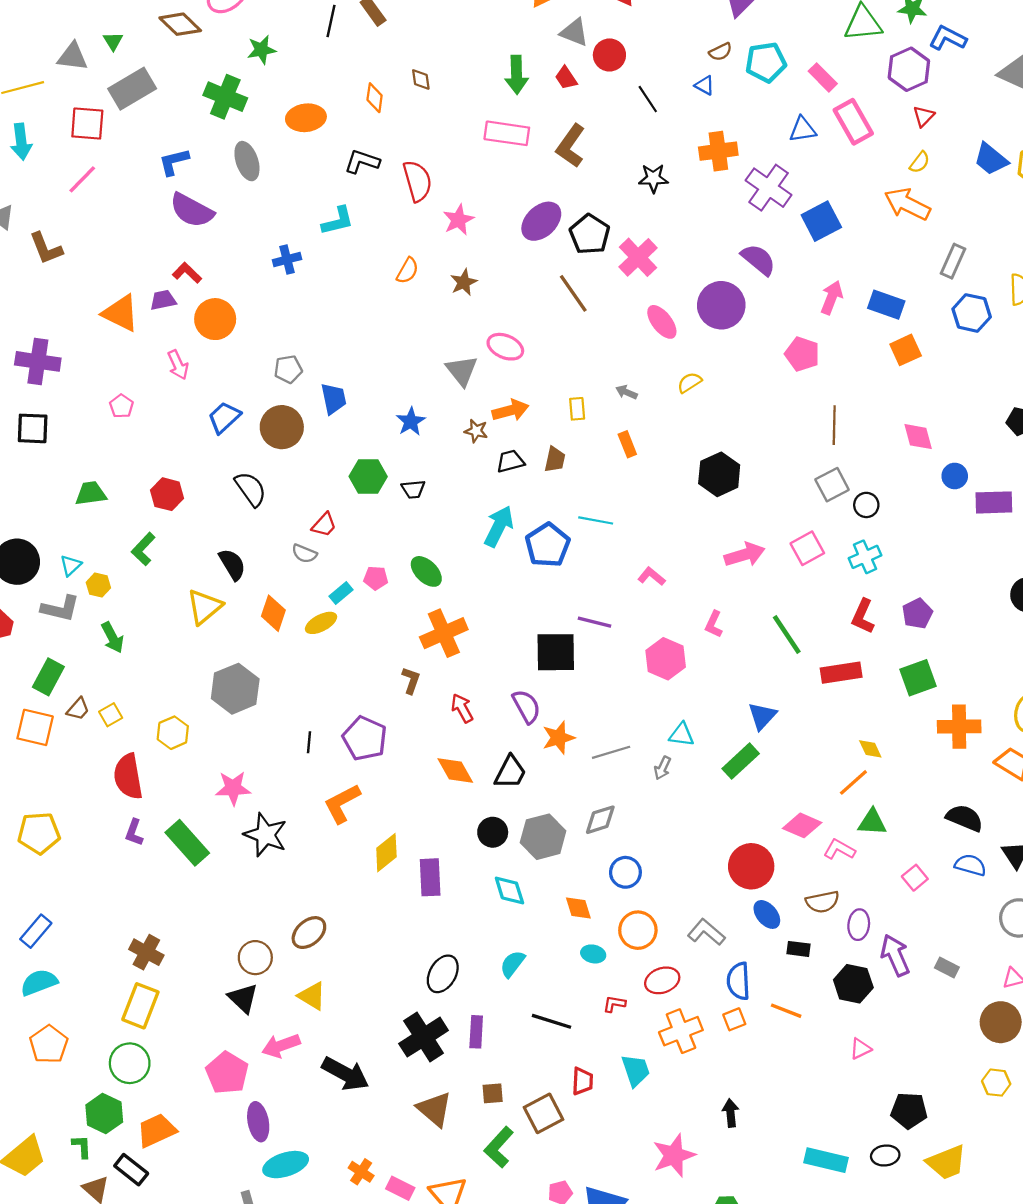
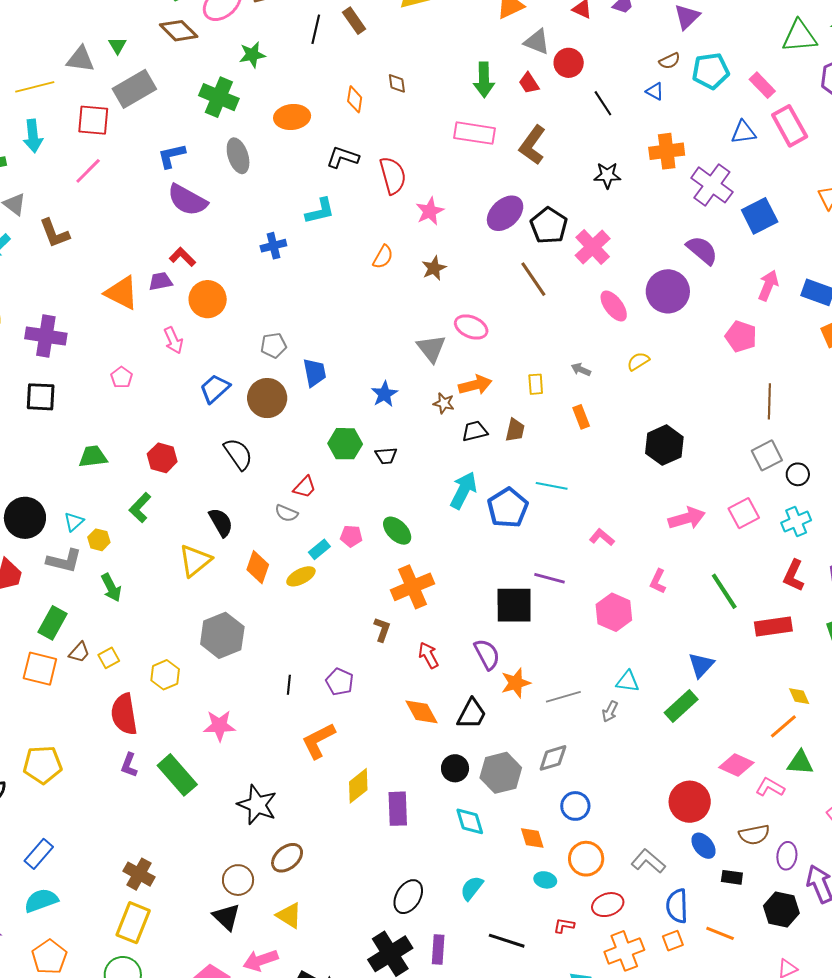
purple pentagon: (365, 738) -> (340, 682), size x0.7
black star: (266, 835) -> (257, 805), moved

